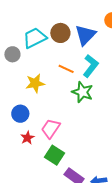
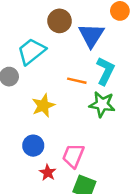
brown circle: (60, 33) -> (60, 21), moved

